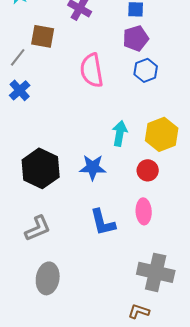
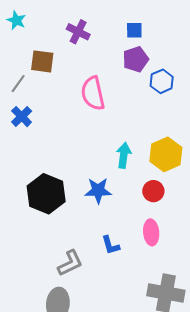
blue hexagon: (146, 70) -> (162, 81), moved
blue L-shape: (103, 222) -> (111, 245), size x0.7
gray L-shape: (38, 228) -> (70, 263), moved

